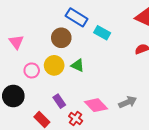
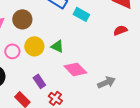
brown circle: (61, 38) -> (22, 19), moved
pink diamond: (96, 105) -> (75, 69), moved

